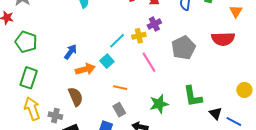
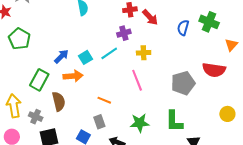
purple cross: (154, 24) -> (124, 33), moved
yellow cross: (139, 36) -> (144, 53), moved
gray pentagon: (183, 48) -> (183, 83), moved
cyan square: (107, 61) -> (85, 57), moved
green rectangle: (29, 78) -> (39, 80), moved
yellow circle: (244, 90) -> (227, 114), moved

